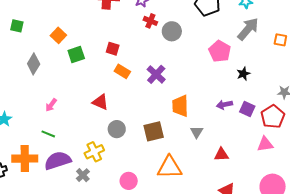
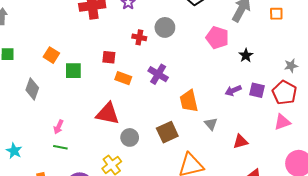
red cross: (150, 21) -> (139, 37), moved
green square: (76, 54) -> (73, 71), turned 30
red triangle: (100, 102) -> (108, 114), size x1.4
green line: (48, 134) -> (60, 147), moved

